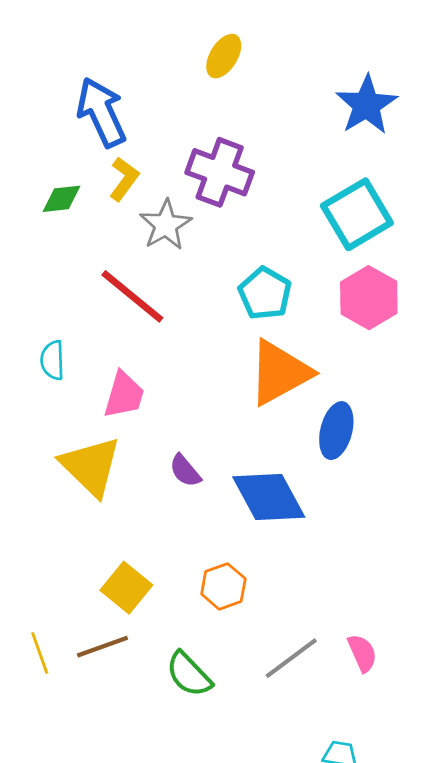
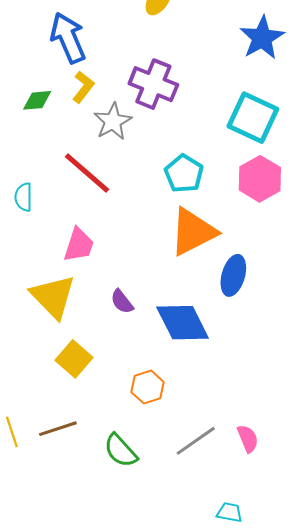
cyan square: (357, 214) -> (253, 118), turned -36
cyan semicircle: (52, 360) -> (24, 197), moved
yellow square: (126, 588) -> (74, 359), moved

